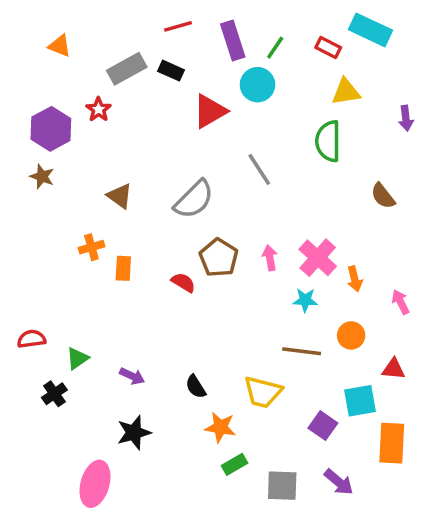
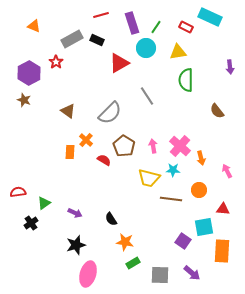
yellow triangle: (346, 92) -> (178, 52), moved
orange cross: (91, 247) -> (86, 140), moved, turned -32
yellow trapezoid: (263, 392) -> (149, 178), moved
pink ellipse: (95, 484) -> (88, 274), moved

